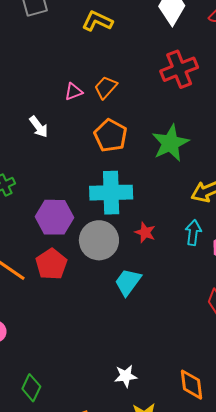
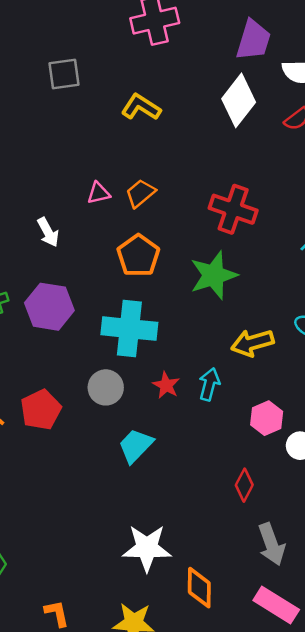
red cross: (179, 69) -> (233, 209), moved, turned 33
purple hexagon: (55, 217) -> (49, 307), moved
cyan arrow: (193, 233) -> (209, 384), moved
gray circle: (99, 240) -> (106, 387), size x0.7
white star: (126, 376) -> (147, 548), moved, size x1.6

